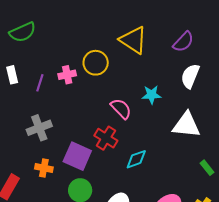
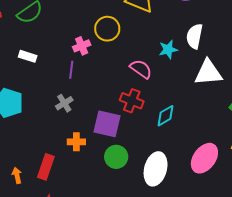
white rectangle: (12, 75) -> (28, 56), turned -48
white semicircle: (190, 76) -> (194, 36), moved
purple line: (40, 83) -> (71, 70), moved
gray cross: (39, 128) -> (64, 103), size x0.7

